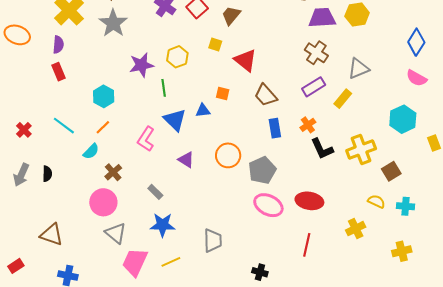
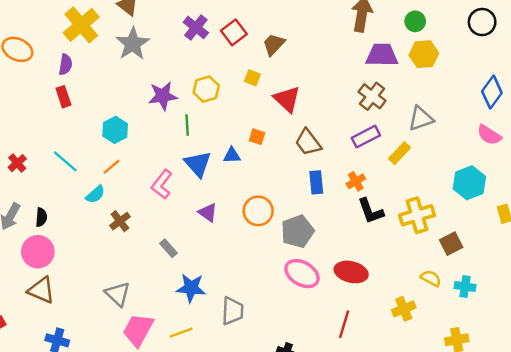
pink circle: (103, 202) -> (38, 252), moved
blue star: (163, 225) -> (191, 288), moved

